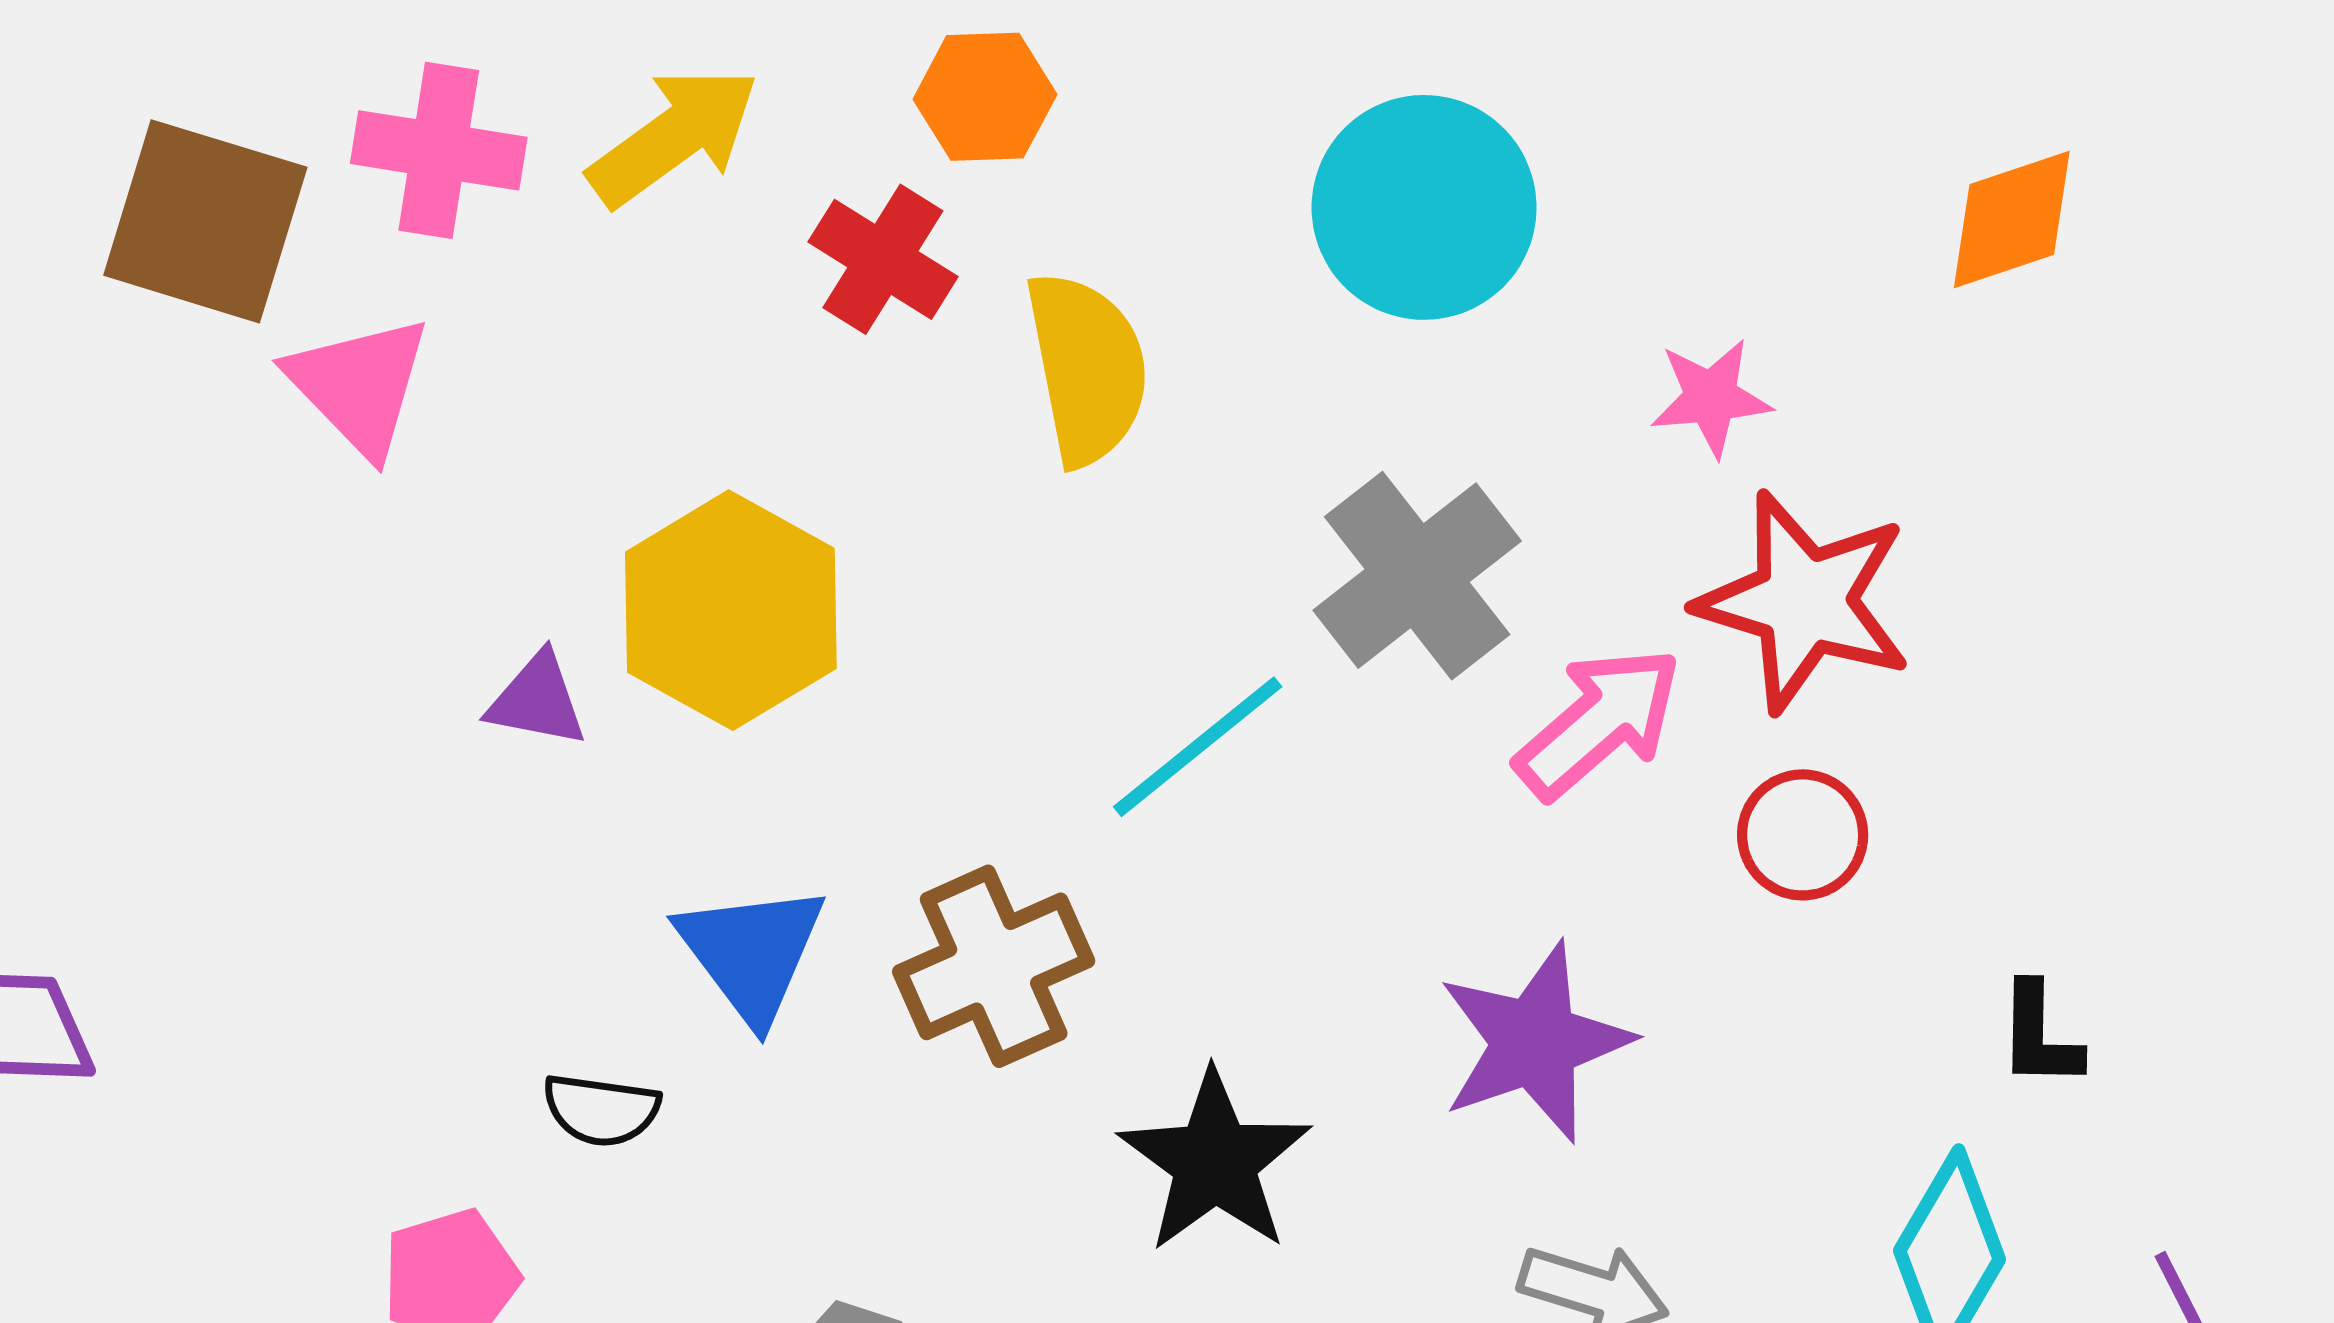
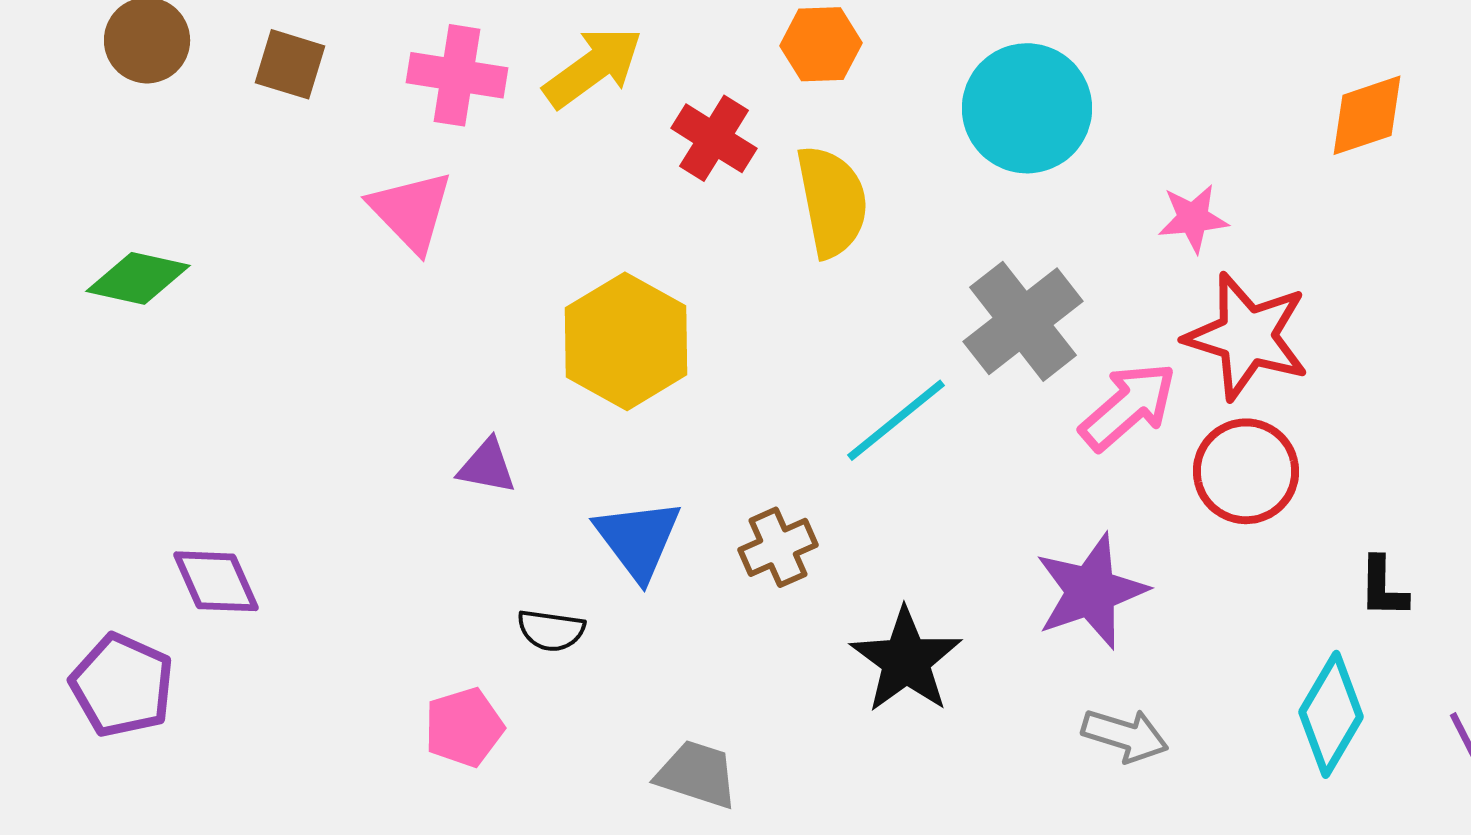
orange hexagon: (985, 97) -> (821, 44), moved
brown square: (205, 221) -> (290, 64), moved, size x0.6
purple triangle: (537, 700) -> (487, 466), moved
red circle: (1803, 835) -> (1246, 471), size x1.4
brown cross: (994, 966) -> (778, 547), size x0.7

